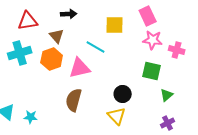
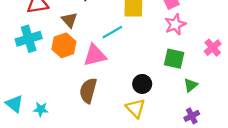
pink star: (153, 40) -> (175, 24), turned -30
cyan line: (96, 47) -> (112, 32), turned -60
pink cross: (177, 50) -> (213, 48), moved, turned 35

